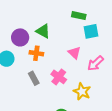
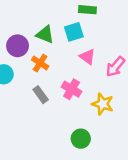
cyan square: (91, 31) -> (74, 32), moved
orange cross: (36, 53) -> (40, 63), turned 32

